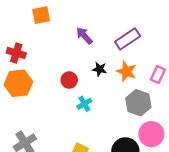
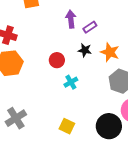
purple arrow: (84, 36) -> (71, 19), turned 36
purple rectangle: (128, 39) -> (90, 27), moved, size x0.6

